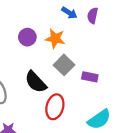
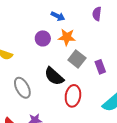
blue arrow: (69, 13) -> (58, 16), moved
purple rectangle: (90, 77) -> (100, 67), turned 64

